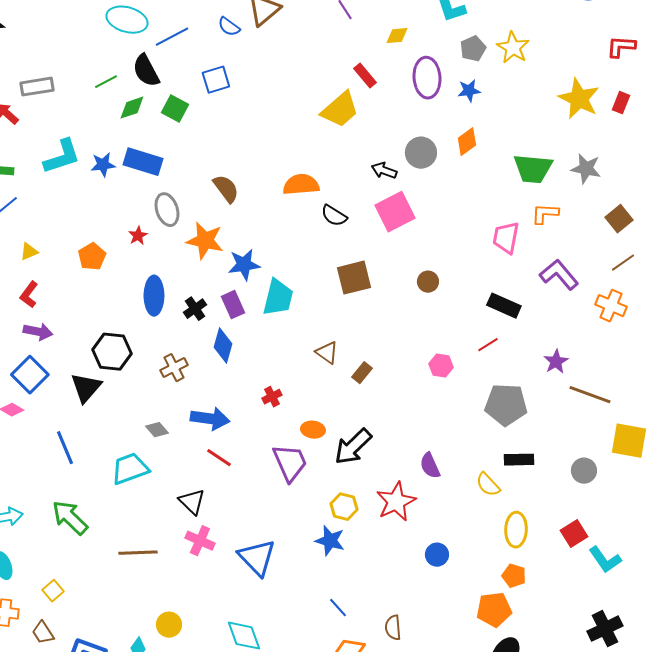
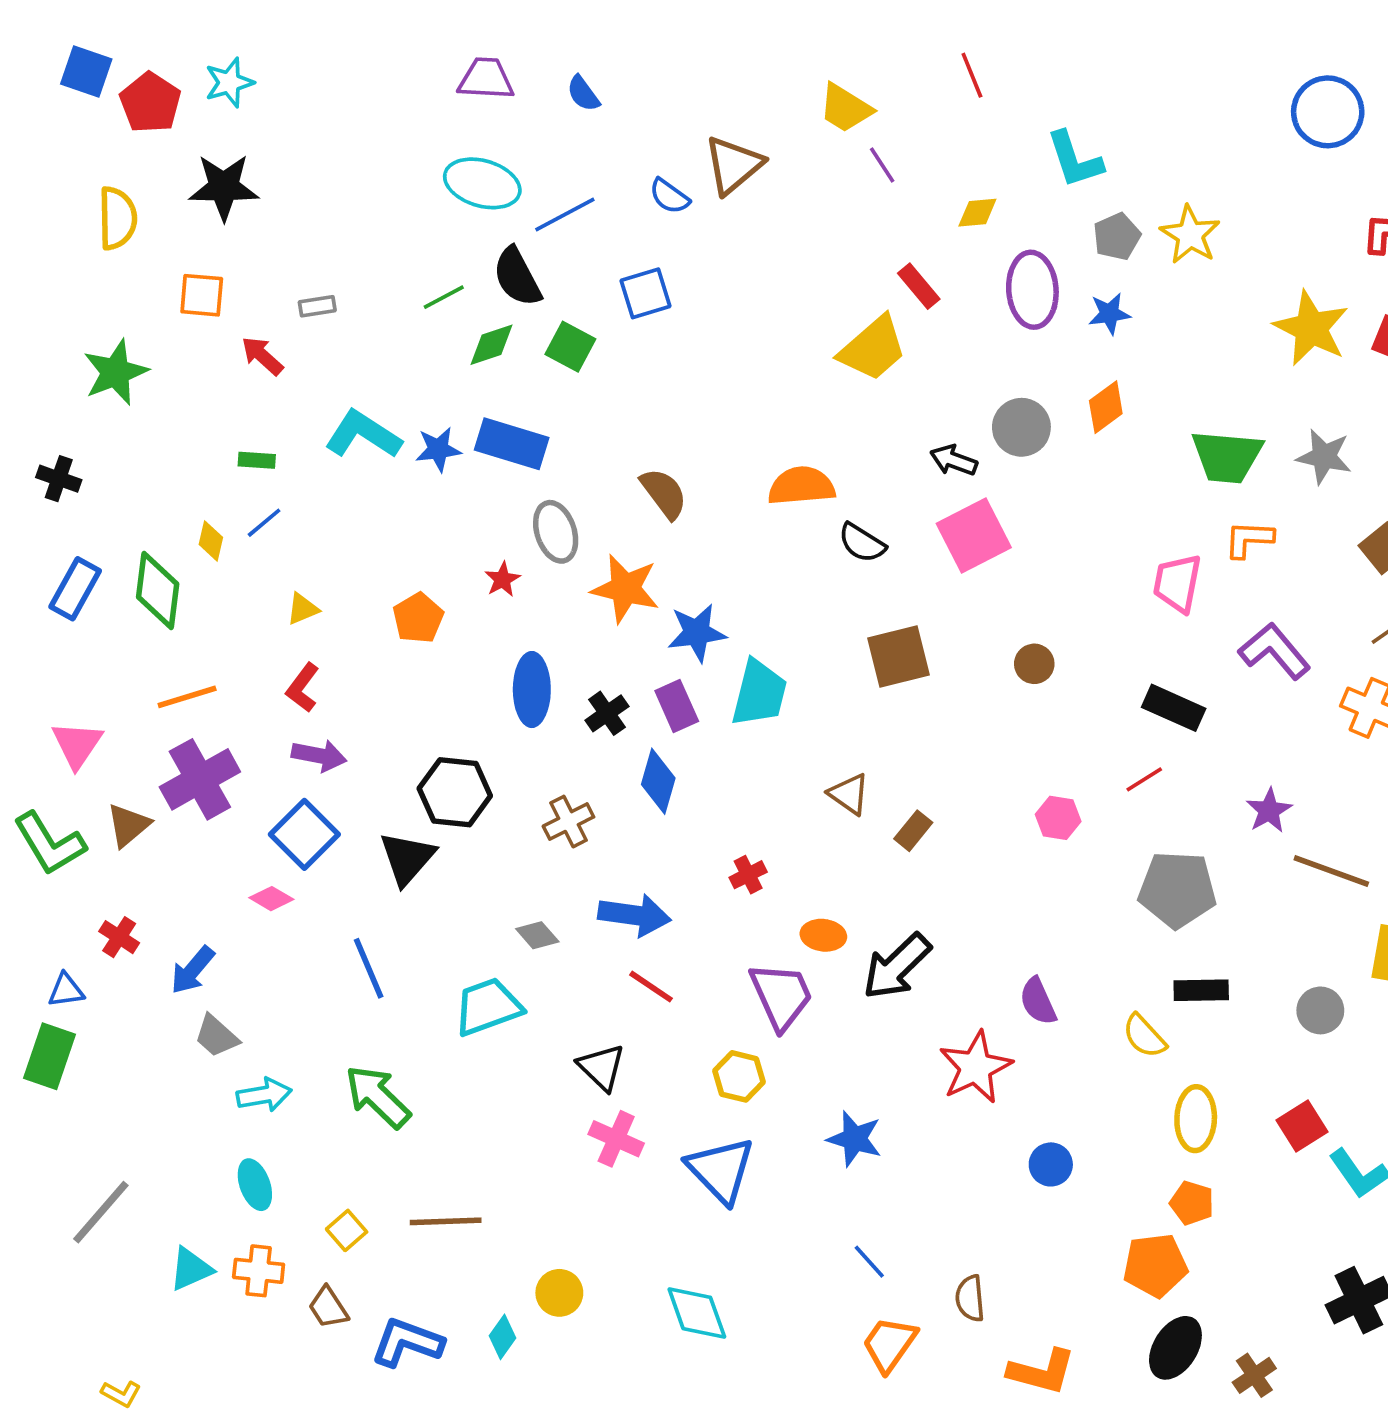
gray rectangle: (37, 87) -> (317, 306), size x0.6
cyan L-shape: (62, 157) -> (363, 435), turned -129
yellow hexagon: (344, 507) -> (739, 1076), moved
brown line: (138, 553) -> (446, 1221), moved

